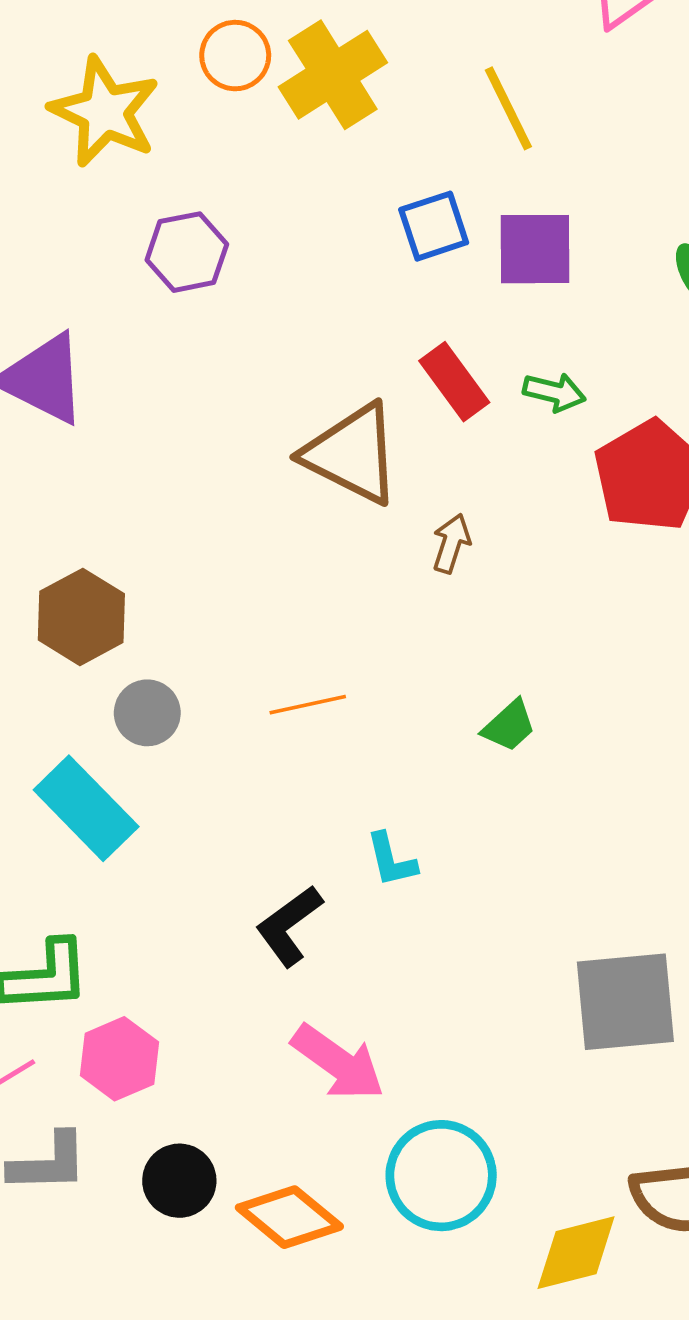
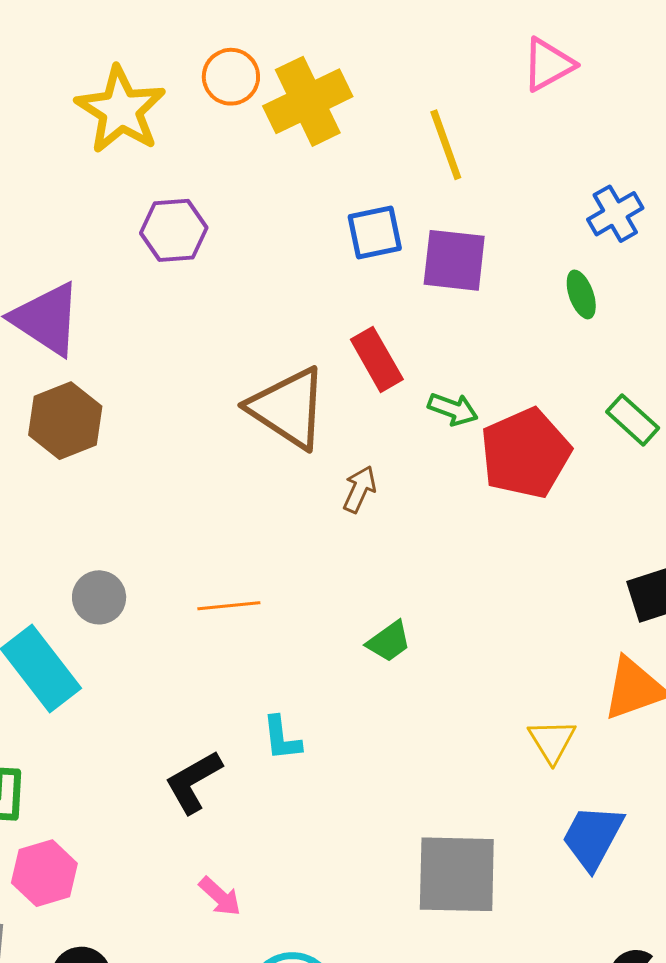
green arrow: (554, 392) -> (453, 409), moved
brown hexagon: (81, 617) -> (65, 421), moved
pink arrow: (338, 1063) -> (220, 896), size x0.6

